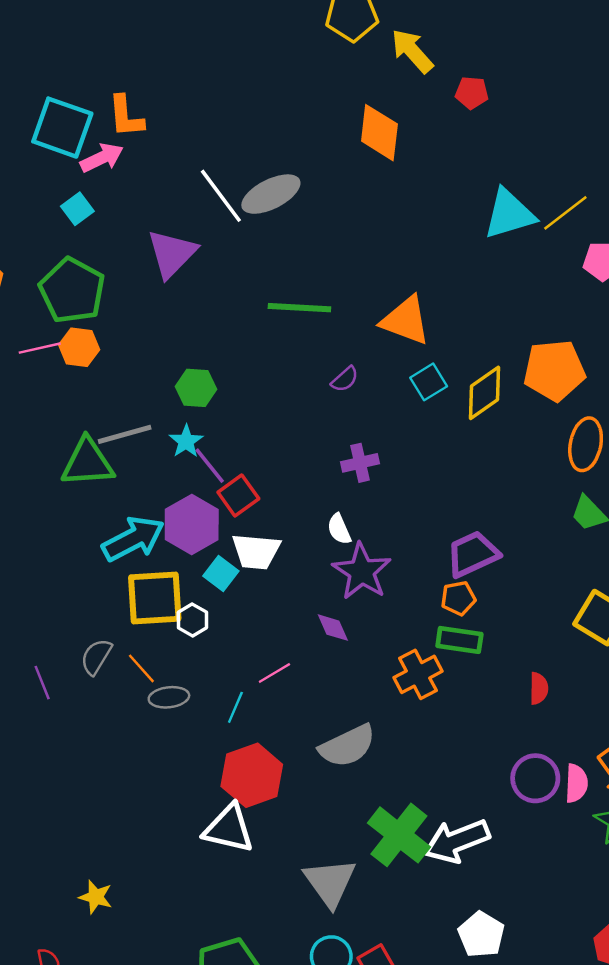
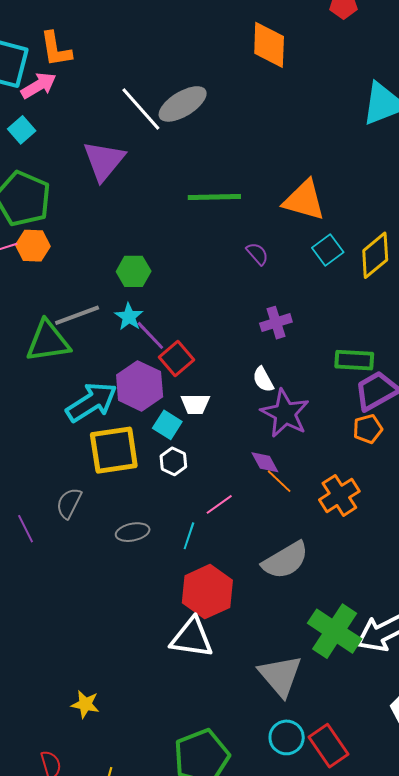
purple semicircle: (345, 379) -> (257, 254), turned -85
white trapezoid: (256, 551) -> (195, 404), size x0.7
white hexagon: (192, 620) -> (173, 461), moved
green rectangle: (459, 640) -> (354, 360), moved
orange line: (141, 668) -> (279, 481), moved

